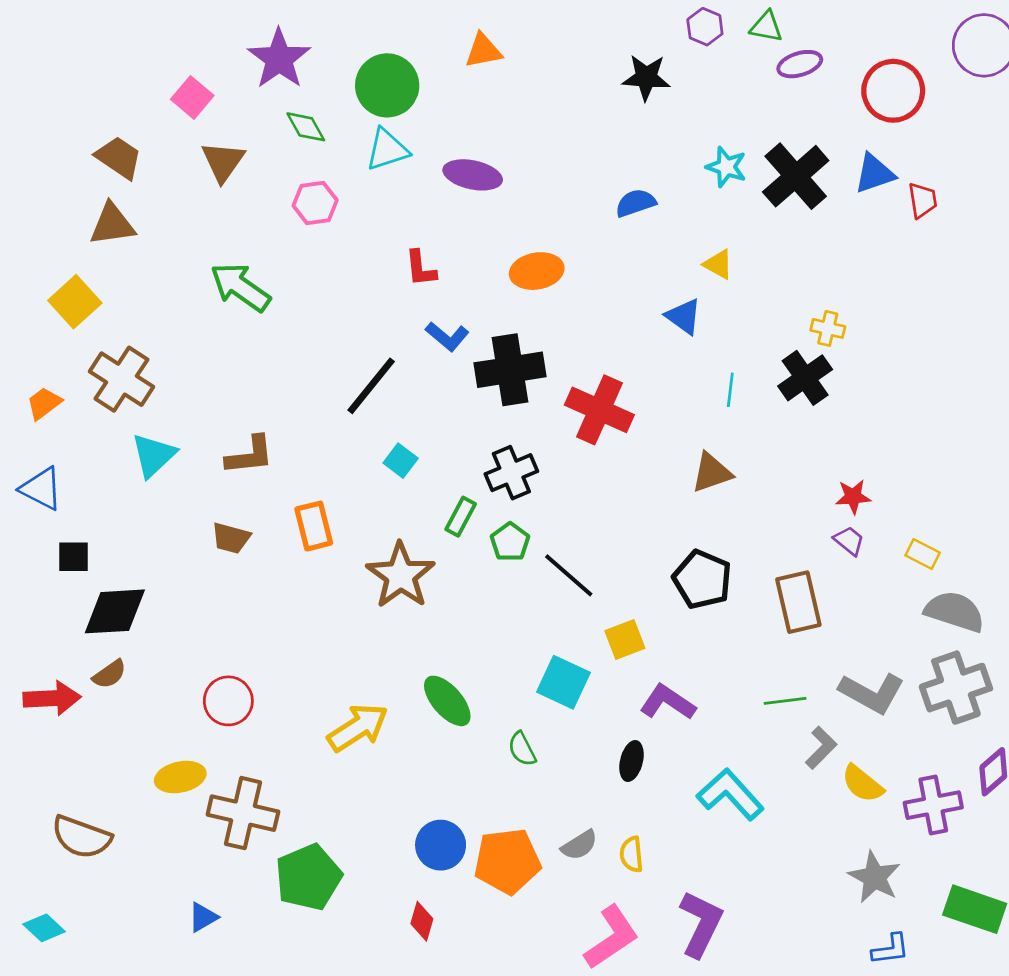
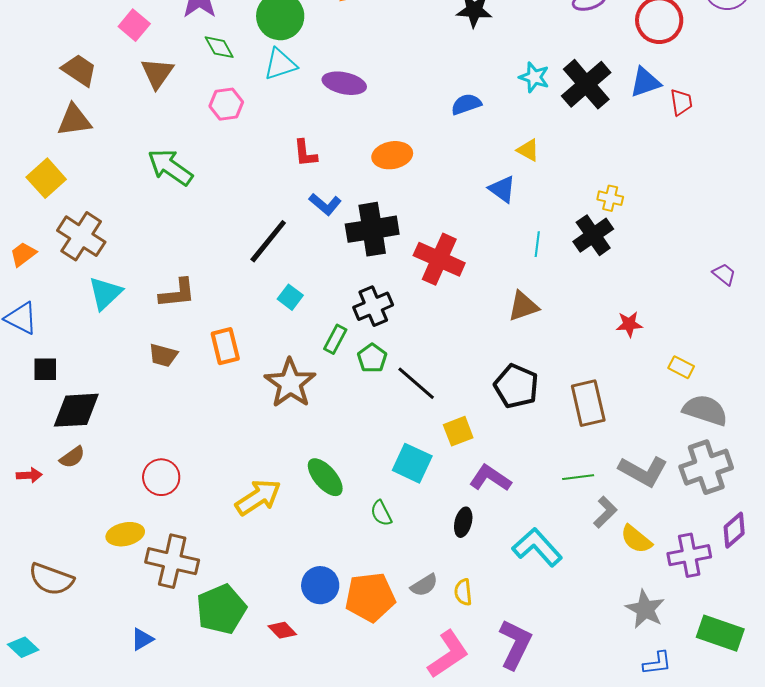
purple trapezoid: (849, 541) -> (724, 274), moved
red arrow: (52, 698) -> (29, 475), size x0.6
red diamond: (422, 921) -> (282, 630), moved, turned -60

